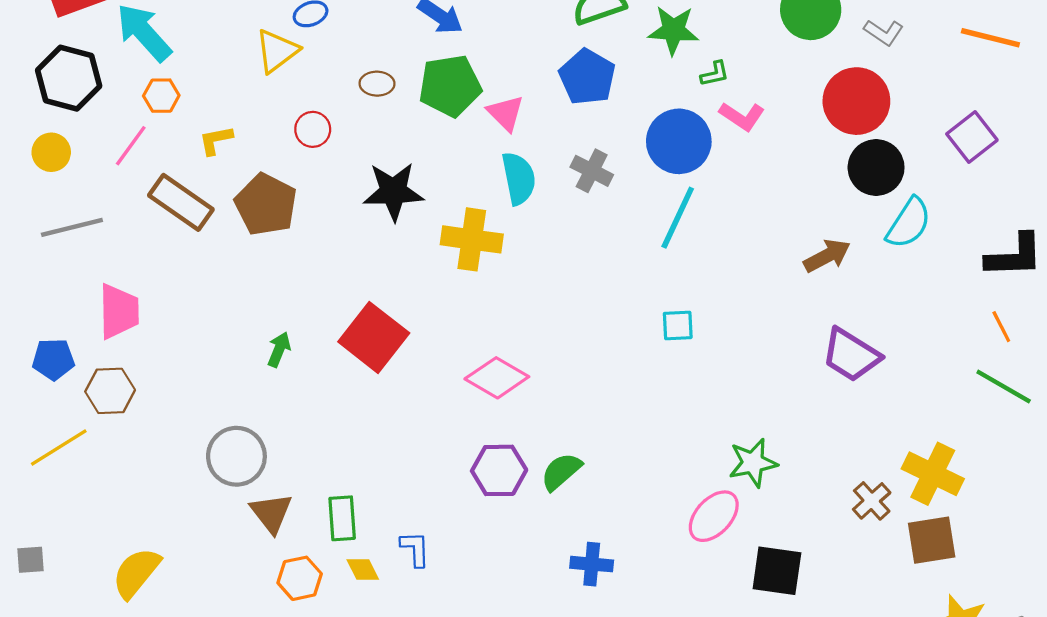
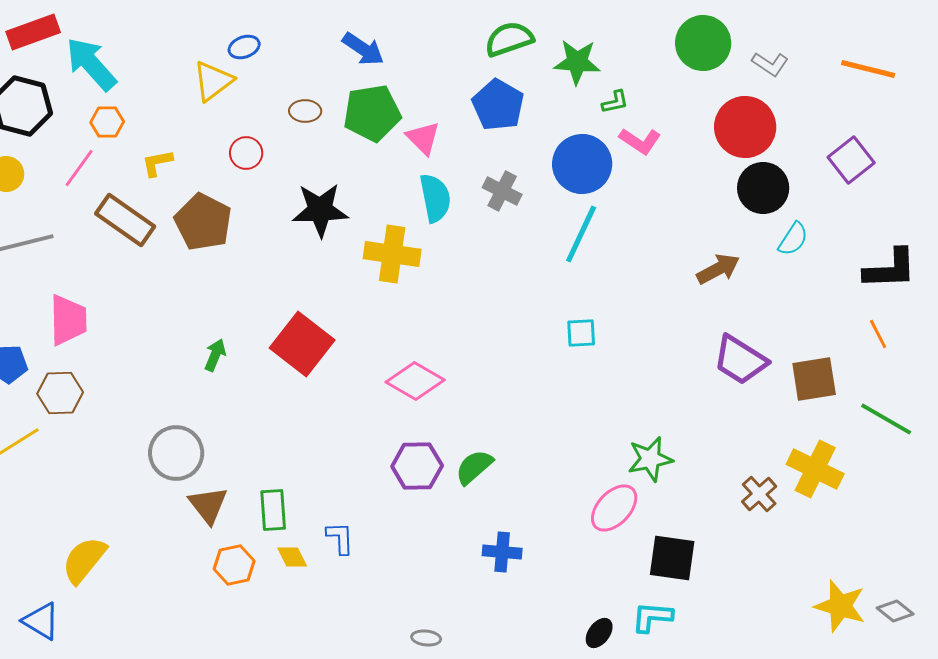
cyan semicircle: (909, 223) -> (793, 239), size x0.7
green line: (1004, 387) -> (886, 419), moved
brown square: (932, 540) -> (814, 379), moved

